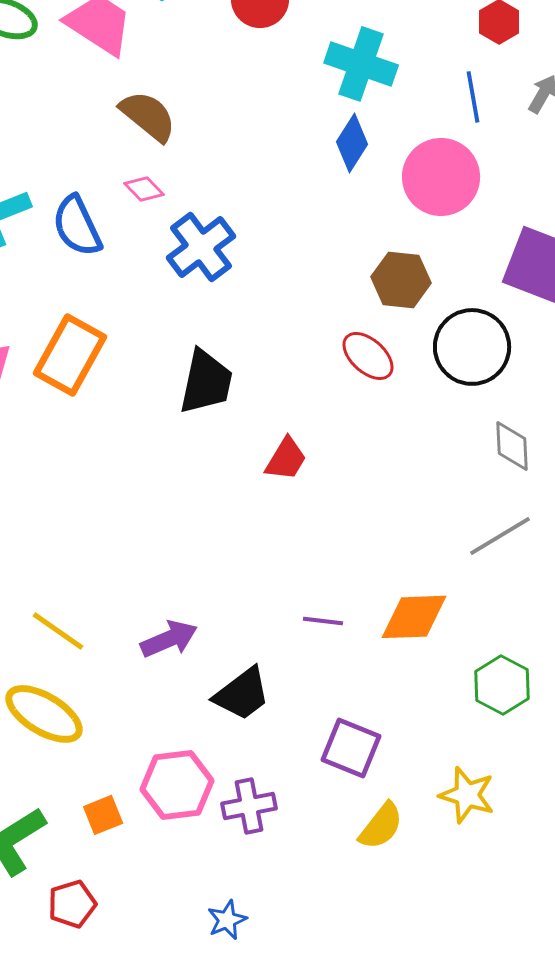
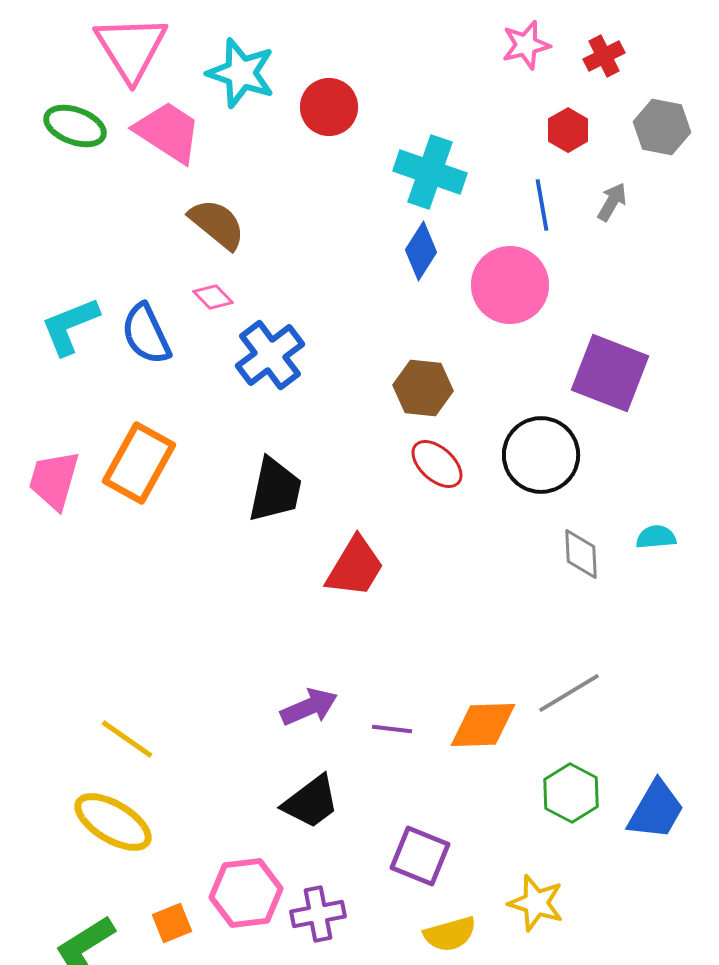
brown hexagon: (401, 280) -> (423, 388), moved
red trapezoid: (286, 459) -> (355, 567), size x1.4
gray line: (500, 536) -> (569, 693), moved
purple arrow: (169, 639) -> (309, 707), moved
yellow semicircle: (381, 826) -> (450, 934), turned 36

